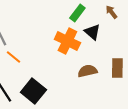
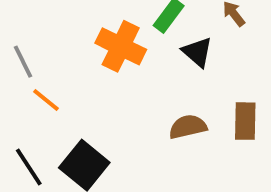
orange cross: (67, 41) -> (121, 46), moved

